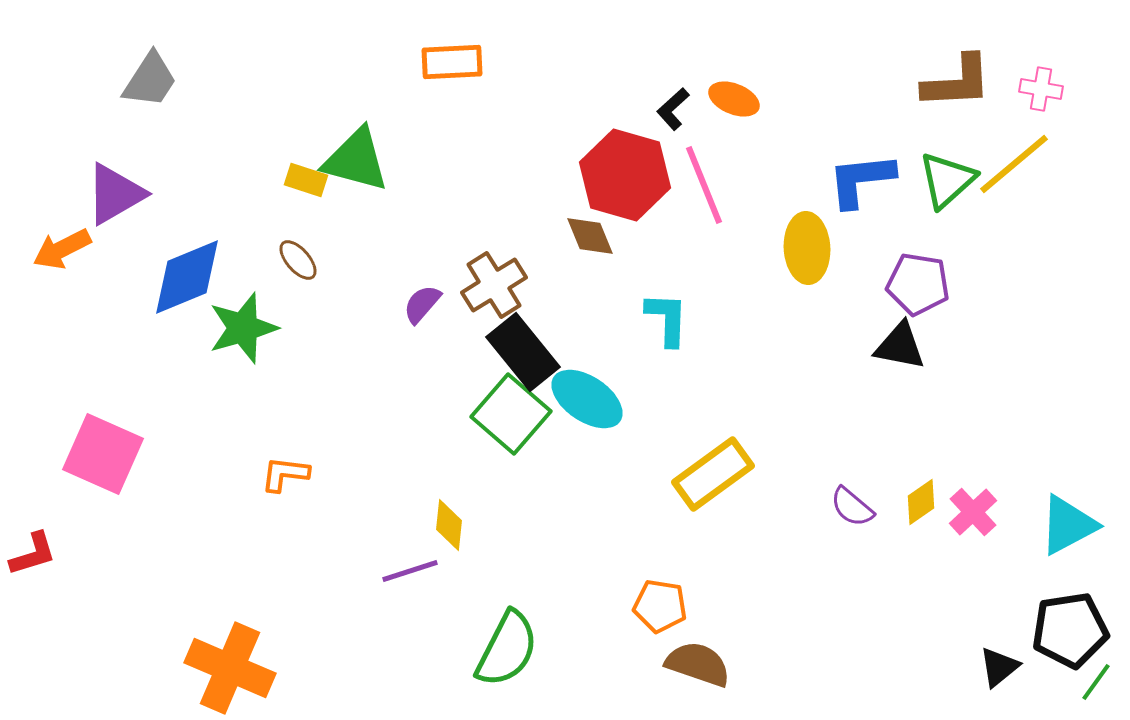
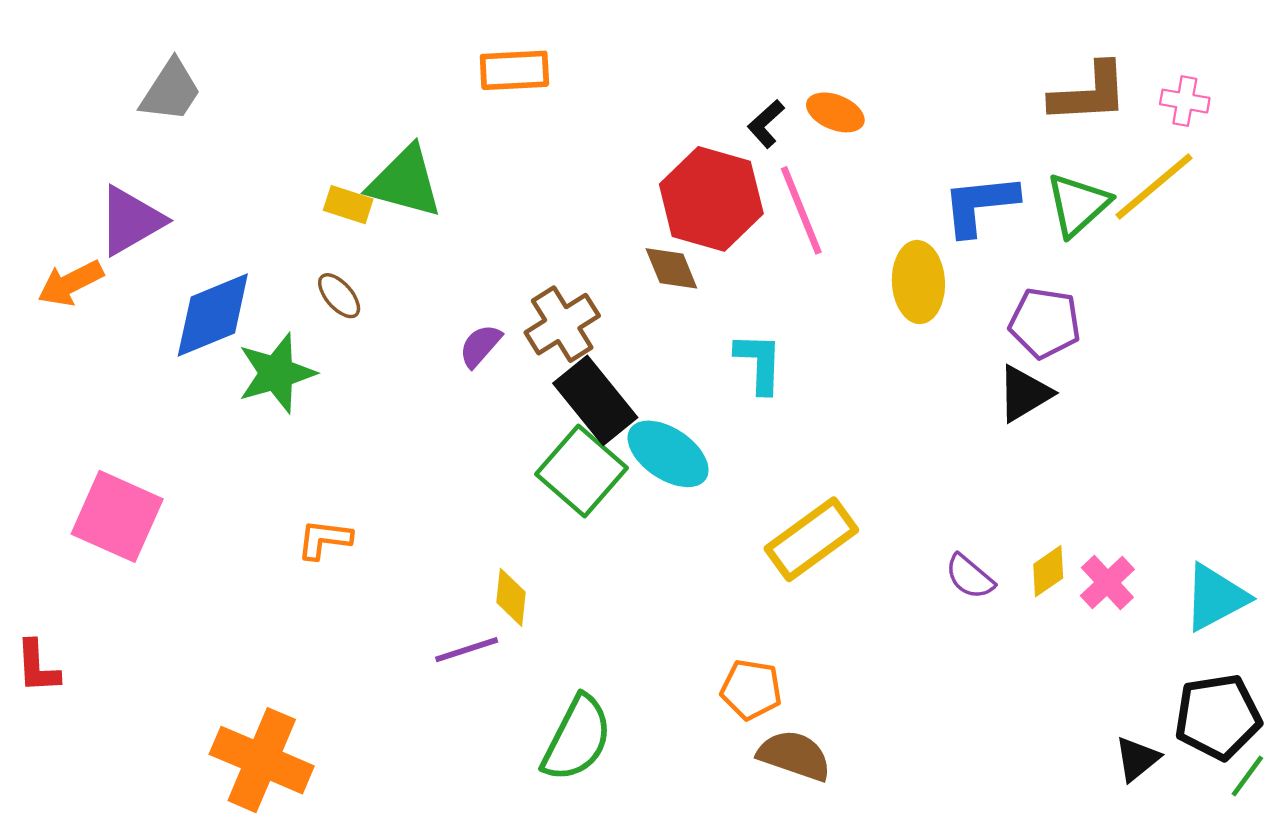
black triangle: (900, 346) -> (1024, 394), turned -42
red L-shape: (33, 554) -> (37, 667), moved, turned 104

